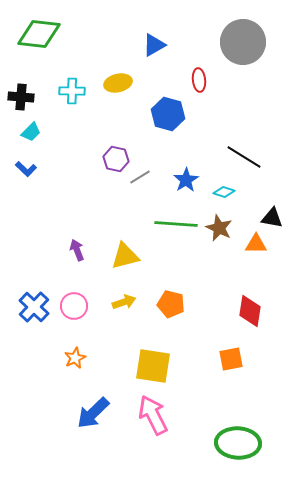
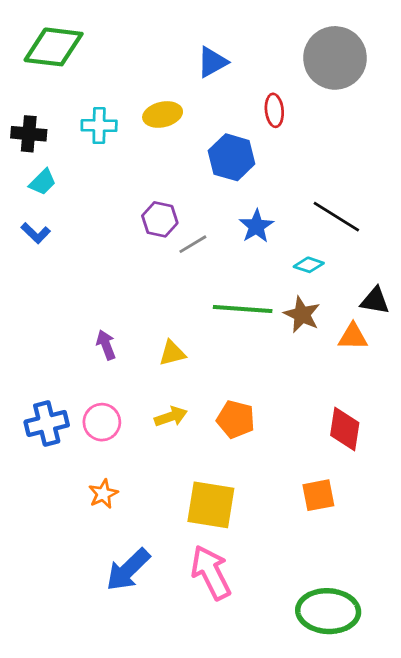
blue star: (186, 180) -> (256, 226), moved
yellow triangle: (125, 256) -> (172, 353), size x0.7
blue cross: (34, 307) -> (47, 423), turned 32

